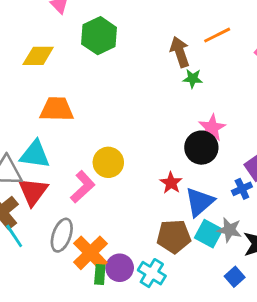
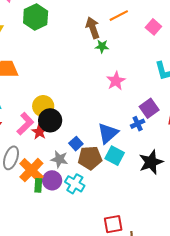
black circle: (201, 148) -> (50, 120), moved
red star: (171, 183) -> (39, 132), moved
gray star: (229, 230) -> (59, 159), moved
blue square: (235, 277) -> (76, 144), moved

